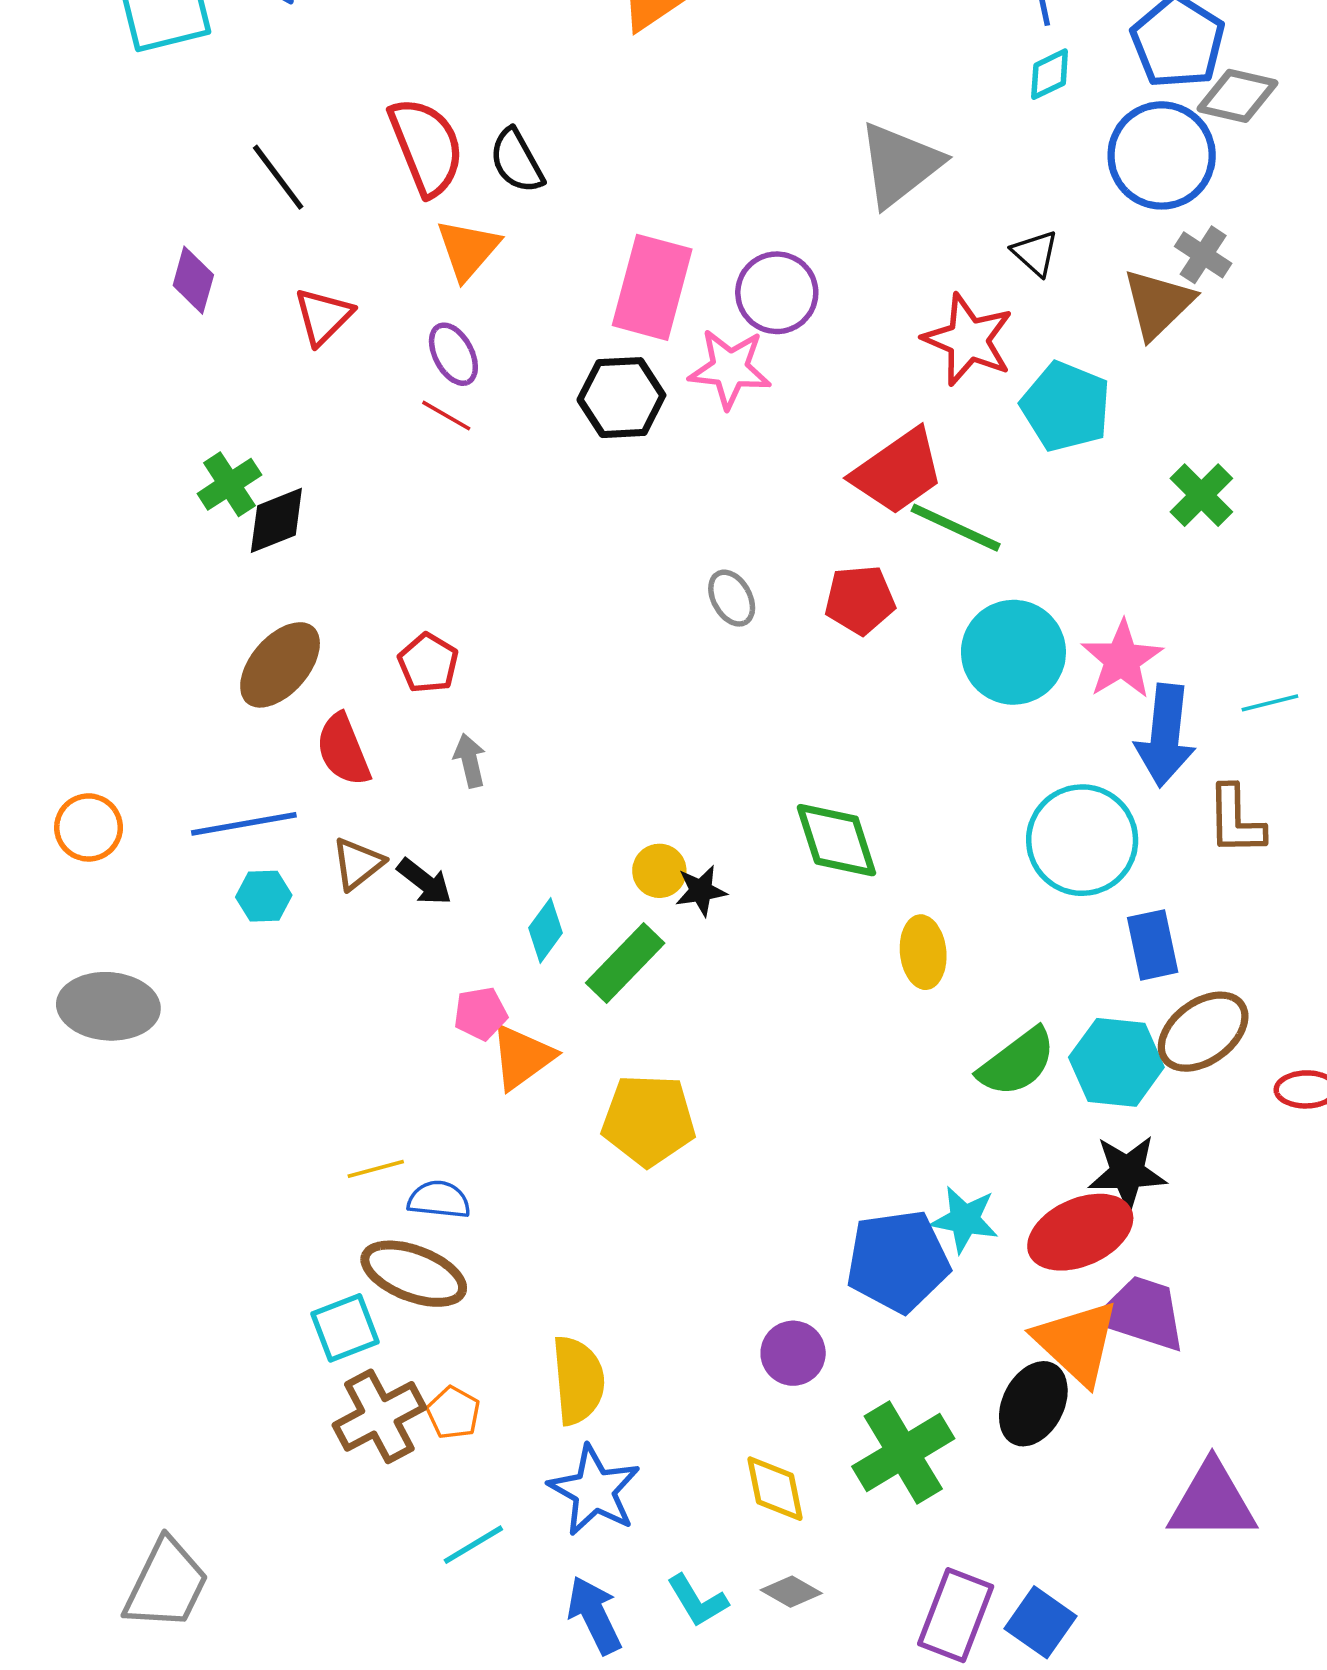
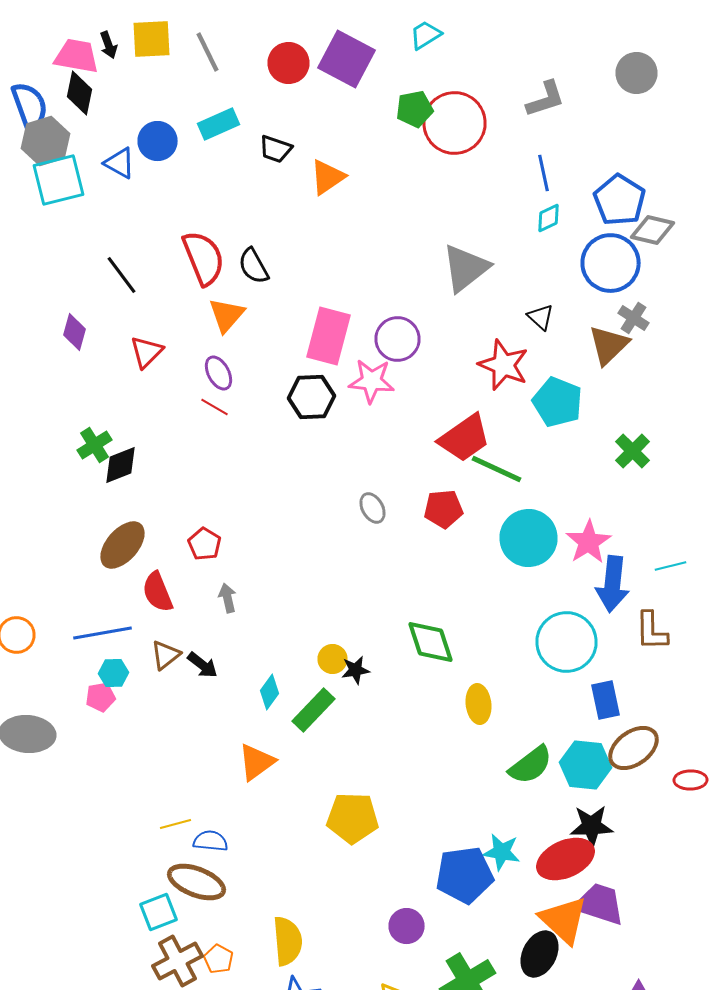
pink pentagon: (481, 1014) -> (100, 697), moved
yellow pentagon: (649, 1120) -> (352, 818), moved

